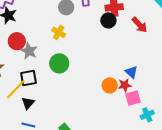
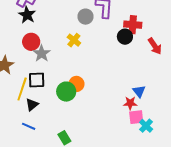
green circle: (59, 63) -> (66, 92), moved
orange circle: (110, 85) -> (76, 84), moved
yellow line: (16, 89) -> (22, 89), turned -35
cyan cross: (147, 115) -> (146, 126), moved, turned -32

